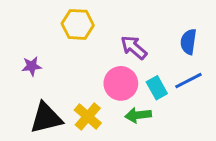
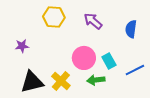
purple arrow: (134, 47) -> (93, 21), moved
blue line: (188, 81) -> (135, 70), moved

